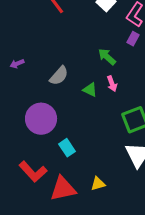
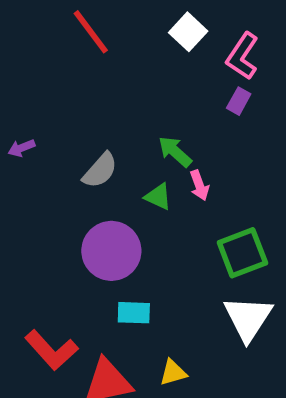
green arrow: (107, 57) -> (175, 152), moved
purple circle: (41, 119) -> (111, 251), moved
cyan rectangle: (67, 148) -> (134, 313), moved, turned -54

